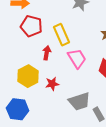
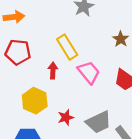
red pentagon: (31, 26) -> (18, 52), moved
red star: (52, 84) -> (66, 117), moved

